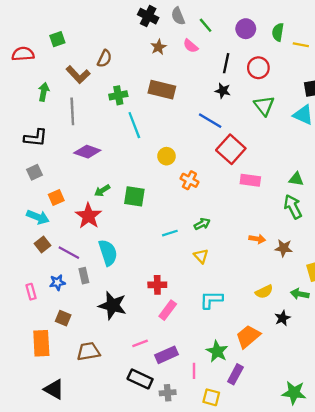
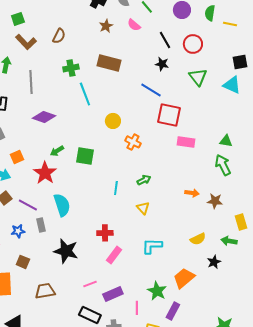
black line: (226, 63) -> (165, 40), turned -42
brown L-shape: (78, 75) -> (26, 42), moved
red square: (231, 149) -> (169, 115), turned -30
cyan line: (170, 233) -> (116, 188), turned -64

